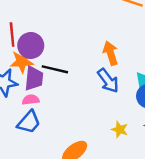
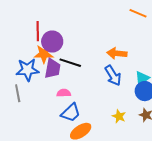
orange arrow: (111, 53) -> (117, 53), turned -72
pink semicircle: (31, 100) -> (64, 93), moved
blue trapezoid: (29, 122) -> (71, 113), moved

